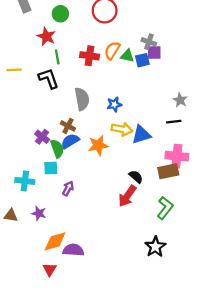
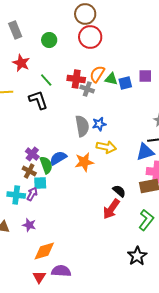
red star: (46, 36) -> (21, 63), moved
gray cross: (149, 42) -> (87, 89), moved
purple square: (154, 53) -> (145, 76), moved
green line: (57, 57) -> (46, 80), turned -32
gray semicircle: (82, 99) -> (82, 126), moved
brown cross: (68, 126) -> (29, 171), moved
blue triangle: (141, 135) -> (145, 152), moved
purple arrow: (68, 189) -> (32, 194), moved
purple semicircle: (73, 250) -> (61, 271), moved

